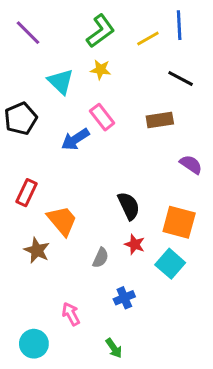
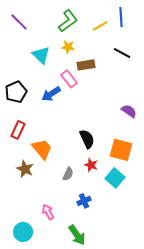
black pentagon: (21, 119) -> (16, 92), moved
brown rectangle: (160, 120) -> (86, 65), moved
green arrow: (114, 348) -> (77, 235), size x1.5

